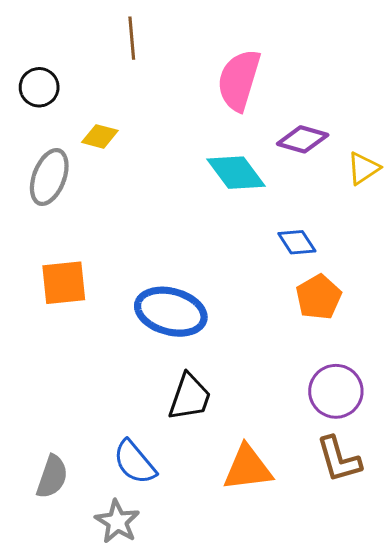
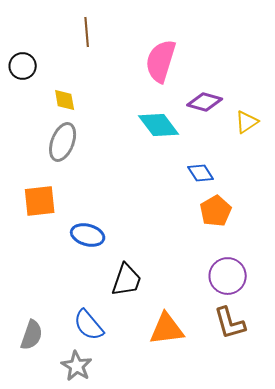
yellow diamond: (100, 136) -> (65, 100), turned 65
gray ellipse: (49, 177) -> (63, 142), moved
blue ellipse: (171, 312) -> (88, 235), moved, size x0.7

